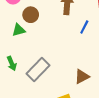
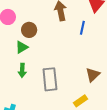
green arrow: (12, 63) -> (22, 70), moved, turned 40
gray rectangle: (38, 69) -> (50, 79), turned -35

